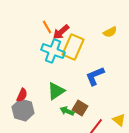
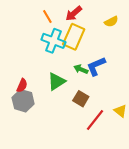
red arrow: (61, 32) -> (74, 13), moved
green arrow: (67, 111) -> (81, 69), moved

